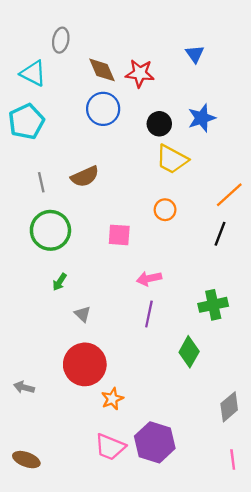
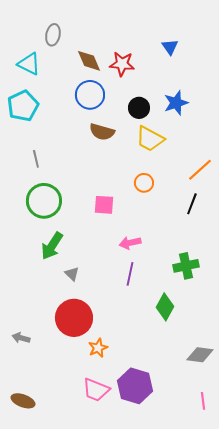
brown semicircle: (85, 176) -> (102, 132), moved, turned 40
green arrow: (60, 282) -> (52, 246), size x1.8
gray diamond: (229, 407) -> (200, 355), turned 48

